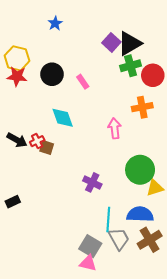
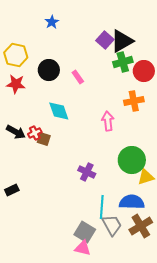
red star: (17, 76) -> (16, 84), moved

